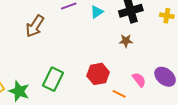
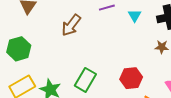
cyan triangle: (97, 12) -> (135, 16), turned -32

